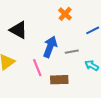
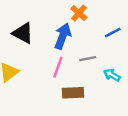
blue arrow: (50, 47) -> (63, 36), moved
pink line: (37, 68) -> (58, 67), moved, turned 42

